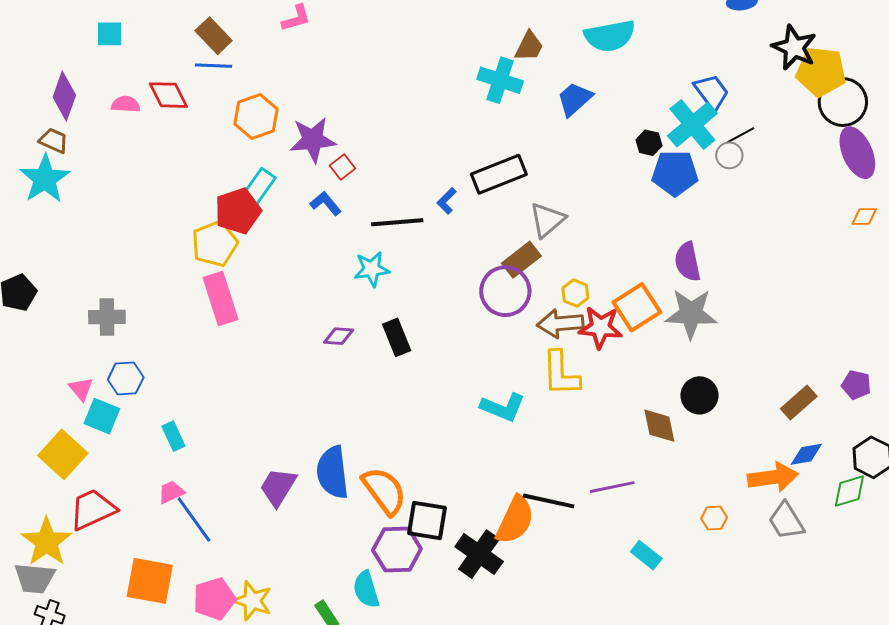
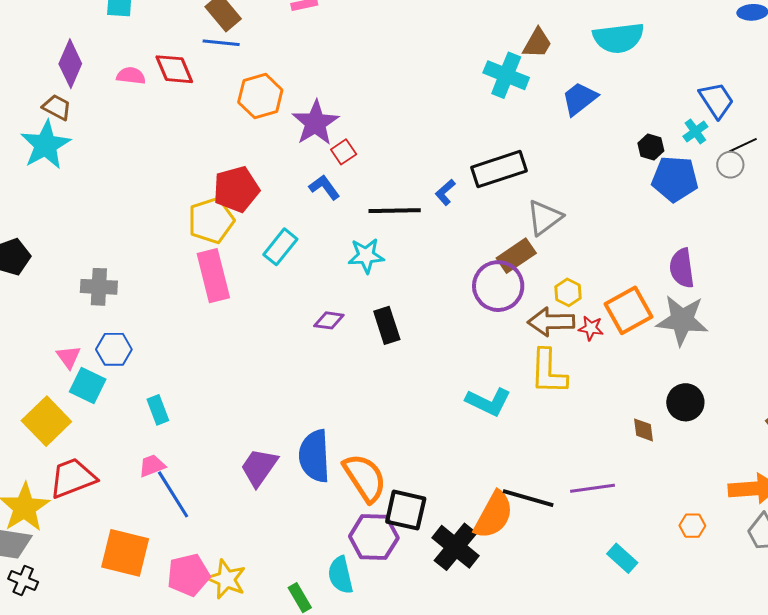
cyan cross: (692, 125) -> (695, 131), size x0.5
purple star: (313, 140) -> (315, 123), turned -30
cyan rectangle: (259, 186) -> (280, 247), moved
red star: (600, 327) -> (591, 328), size x0.6
brown diamond: (659, 426) -> (643, 430), size x0.7

